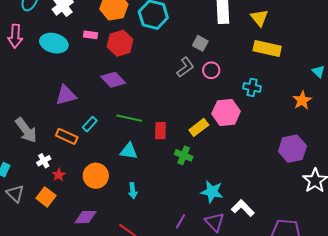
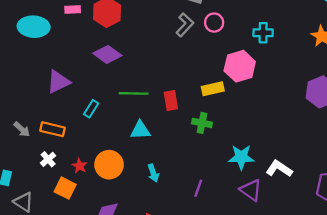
yellow rectangle: (199, 127) -> (213, 89), turned 36
gray arrow: (26, 130) -> (22, 129), size x0.6
orange rectangle: (67, 136) -> (52, 129), moved
red star: (59, 175) -> (80, 166), moved
orange square: (46, 197) -> (65, 188), moved
purple line: (181, 221) -> (198, 188), moved

